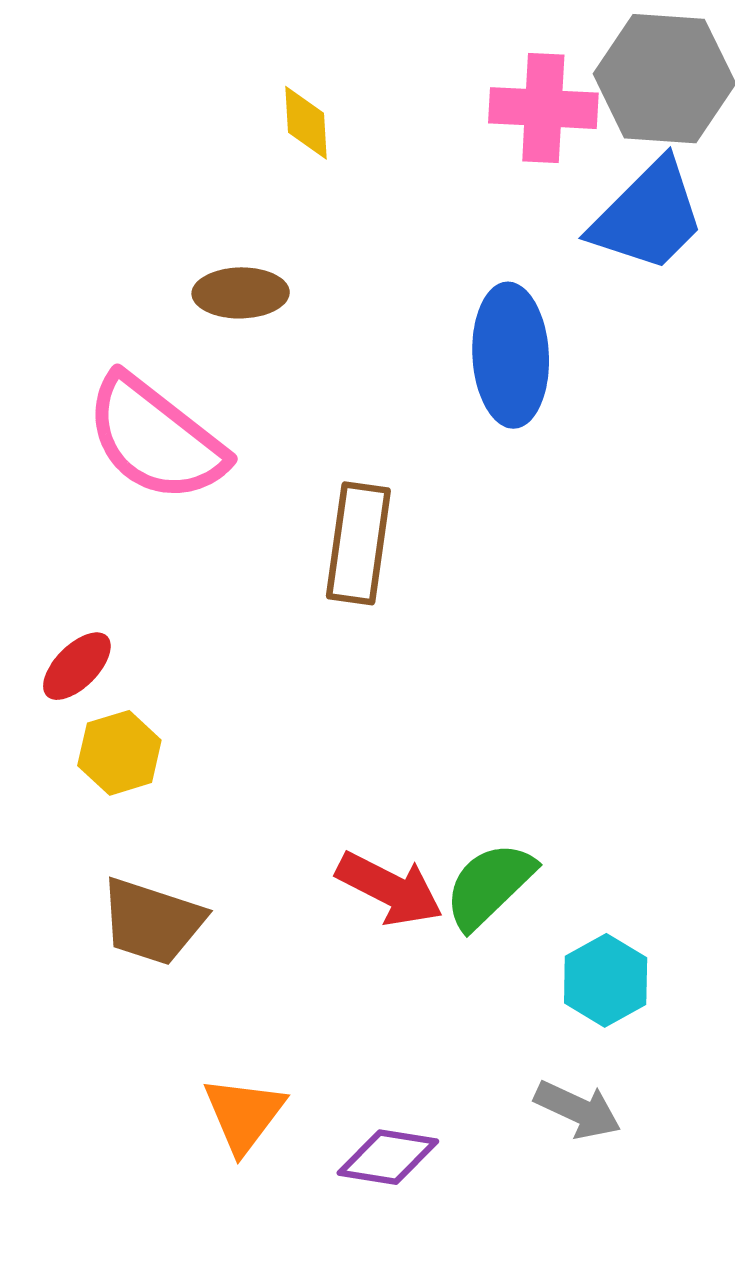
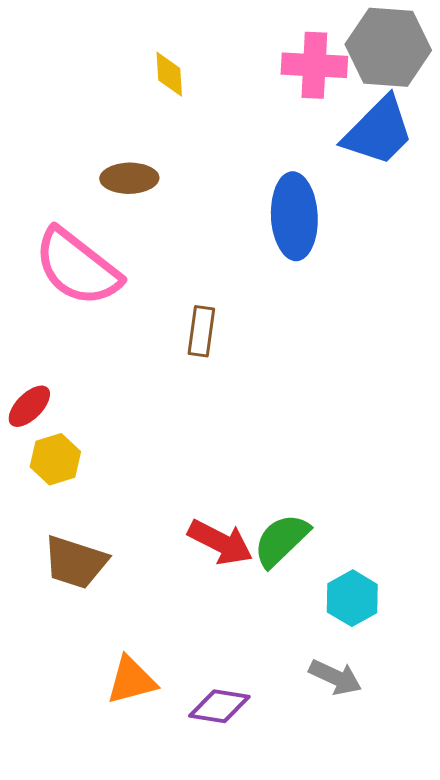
brown rectangle: (358, 543) -> (201, 331), size x0.7
orange triangle: (244, 1115) -> (131, 680), turned 38

